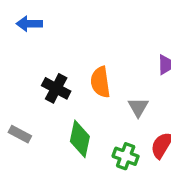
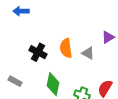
gray triangle: (138, 107) -> (88, 53), moved, turned -32

